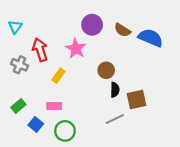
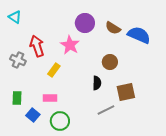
cyan triangle: (15, 27) -> (15, 17), moved, turned -32
brown circle: (106, 70) -> (110, 62), moved
black semicircle: (115, 90) -> (97, 83), moved
green rectangle: (18, 106) -> (17, 98), turned -48

